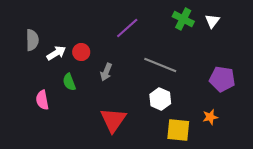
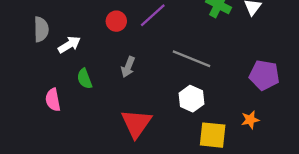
red circle: (81, 52) -> (116, 21), moved

